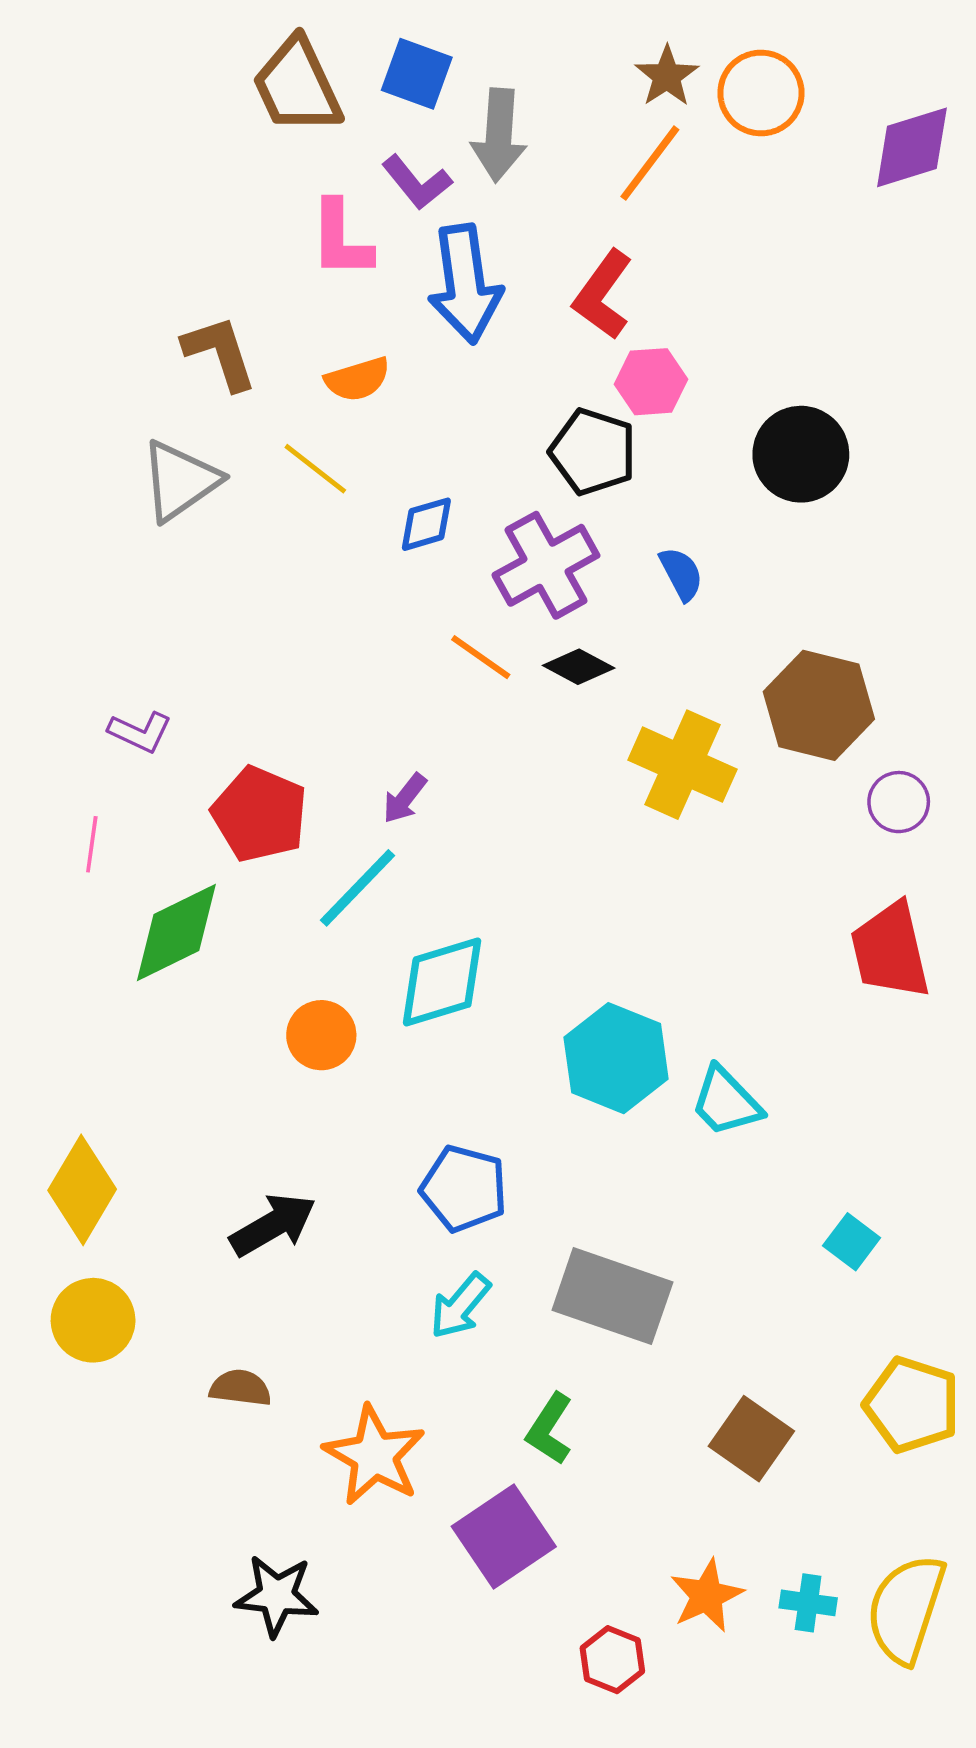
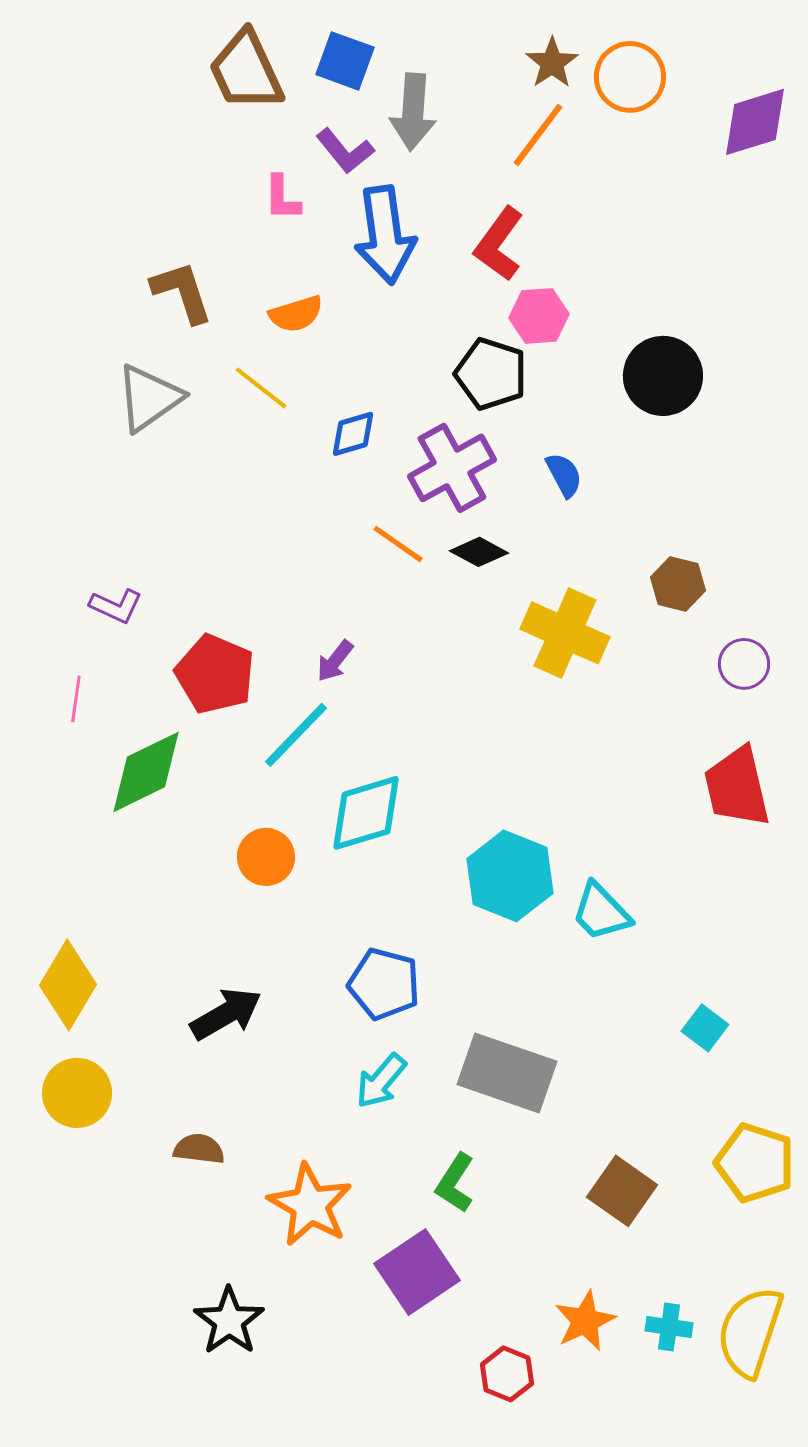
pink L-shape: (341, 239) -> (282, 198), size x0.7
brown hexagon: (819, 705) -> (678, 584), size x0.6
black star: (277, 1596) -> (229, 1321), turned 30

